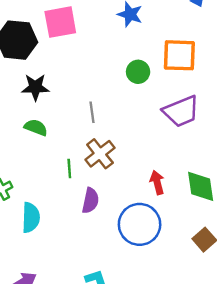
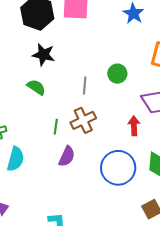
green circle: (138, 72) -> (117, 74), moved
red arrow: (157, 182) -> (134, 126), moved
blue circle: (140, 224) -> (118, 168), moved

